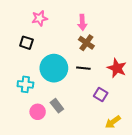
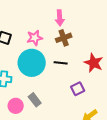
pink star: (40, 18) -> (35, 38), moved
brown cross: (86, 43) -> (64, 38), turned 35
purple square: (101, 95) -> (78, 89), turned 32

